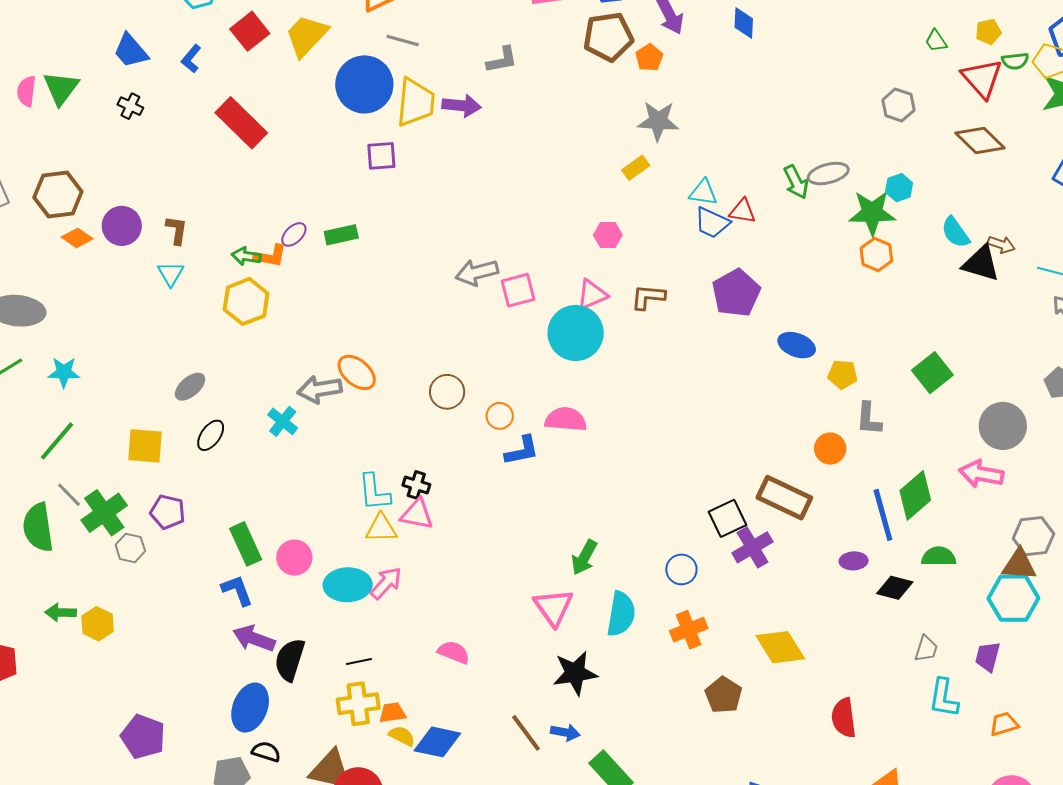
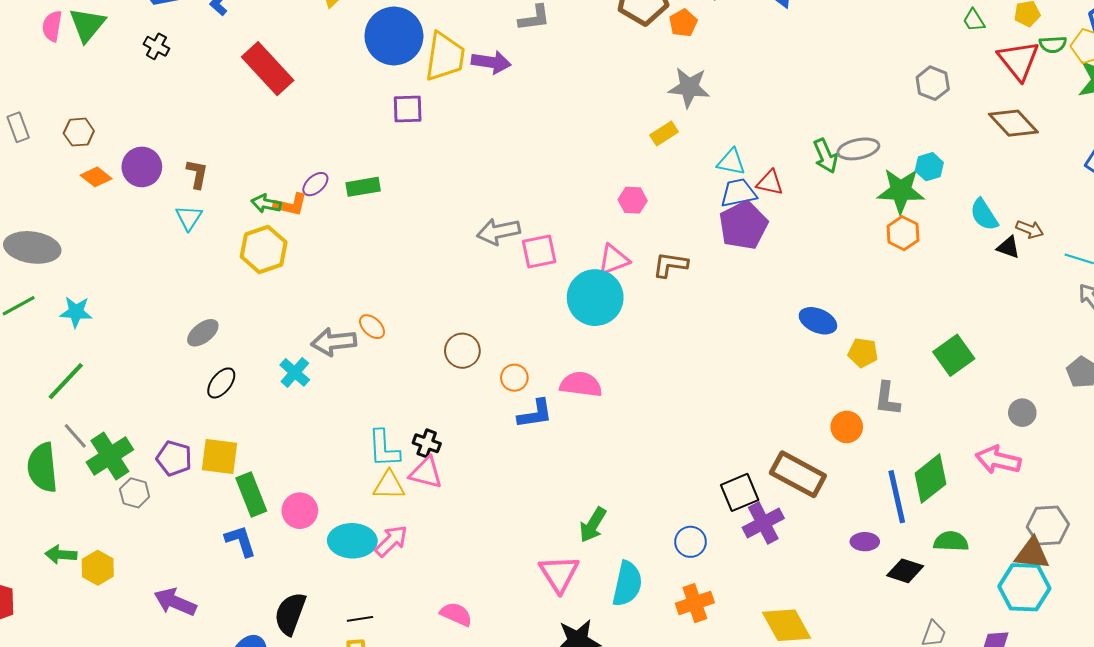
brown hexagon: (58, 194) -> (79, 132), size x0.6
blue trapezoid: (712, 223) -> (738, 193), turned 141
black triangle: (981, 263) -> (1008, 247), size x0.6
purple pentagon: (736, 293) -> (743, 225), moved
orange ellipse: (357, 372) -> (372, 327), size x0.7
gray circle: (1003, 426) -> (1022, 413), size x0.6
yellow square: (145, 446) -> (220, 456), moved
purple arrow: (254, 639) -> (175, 602), moved

